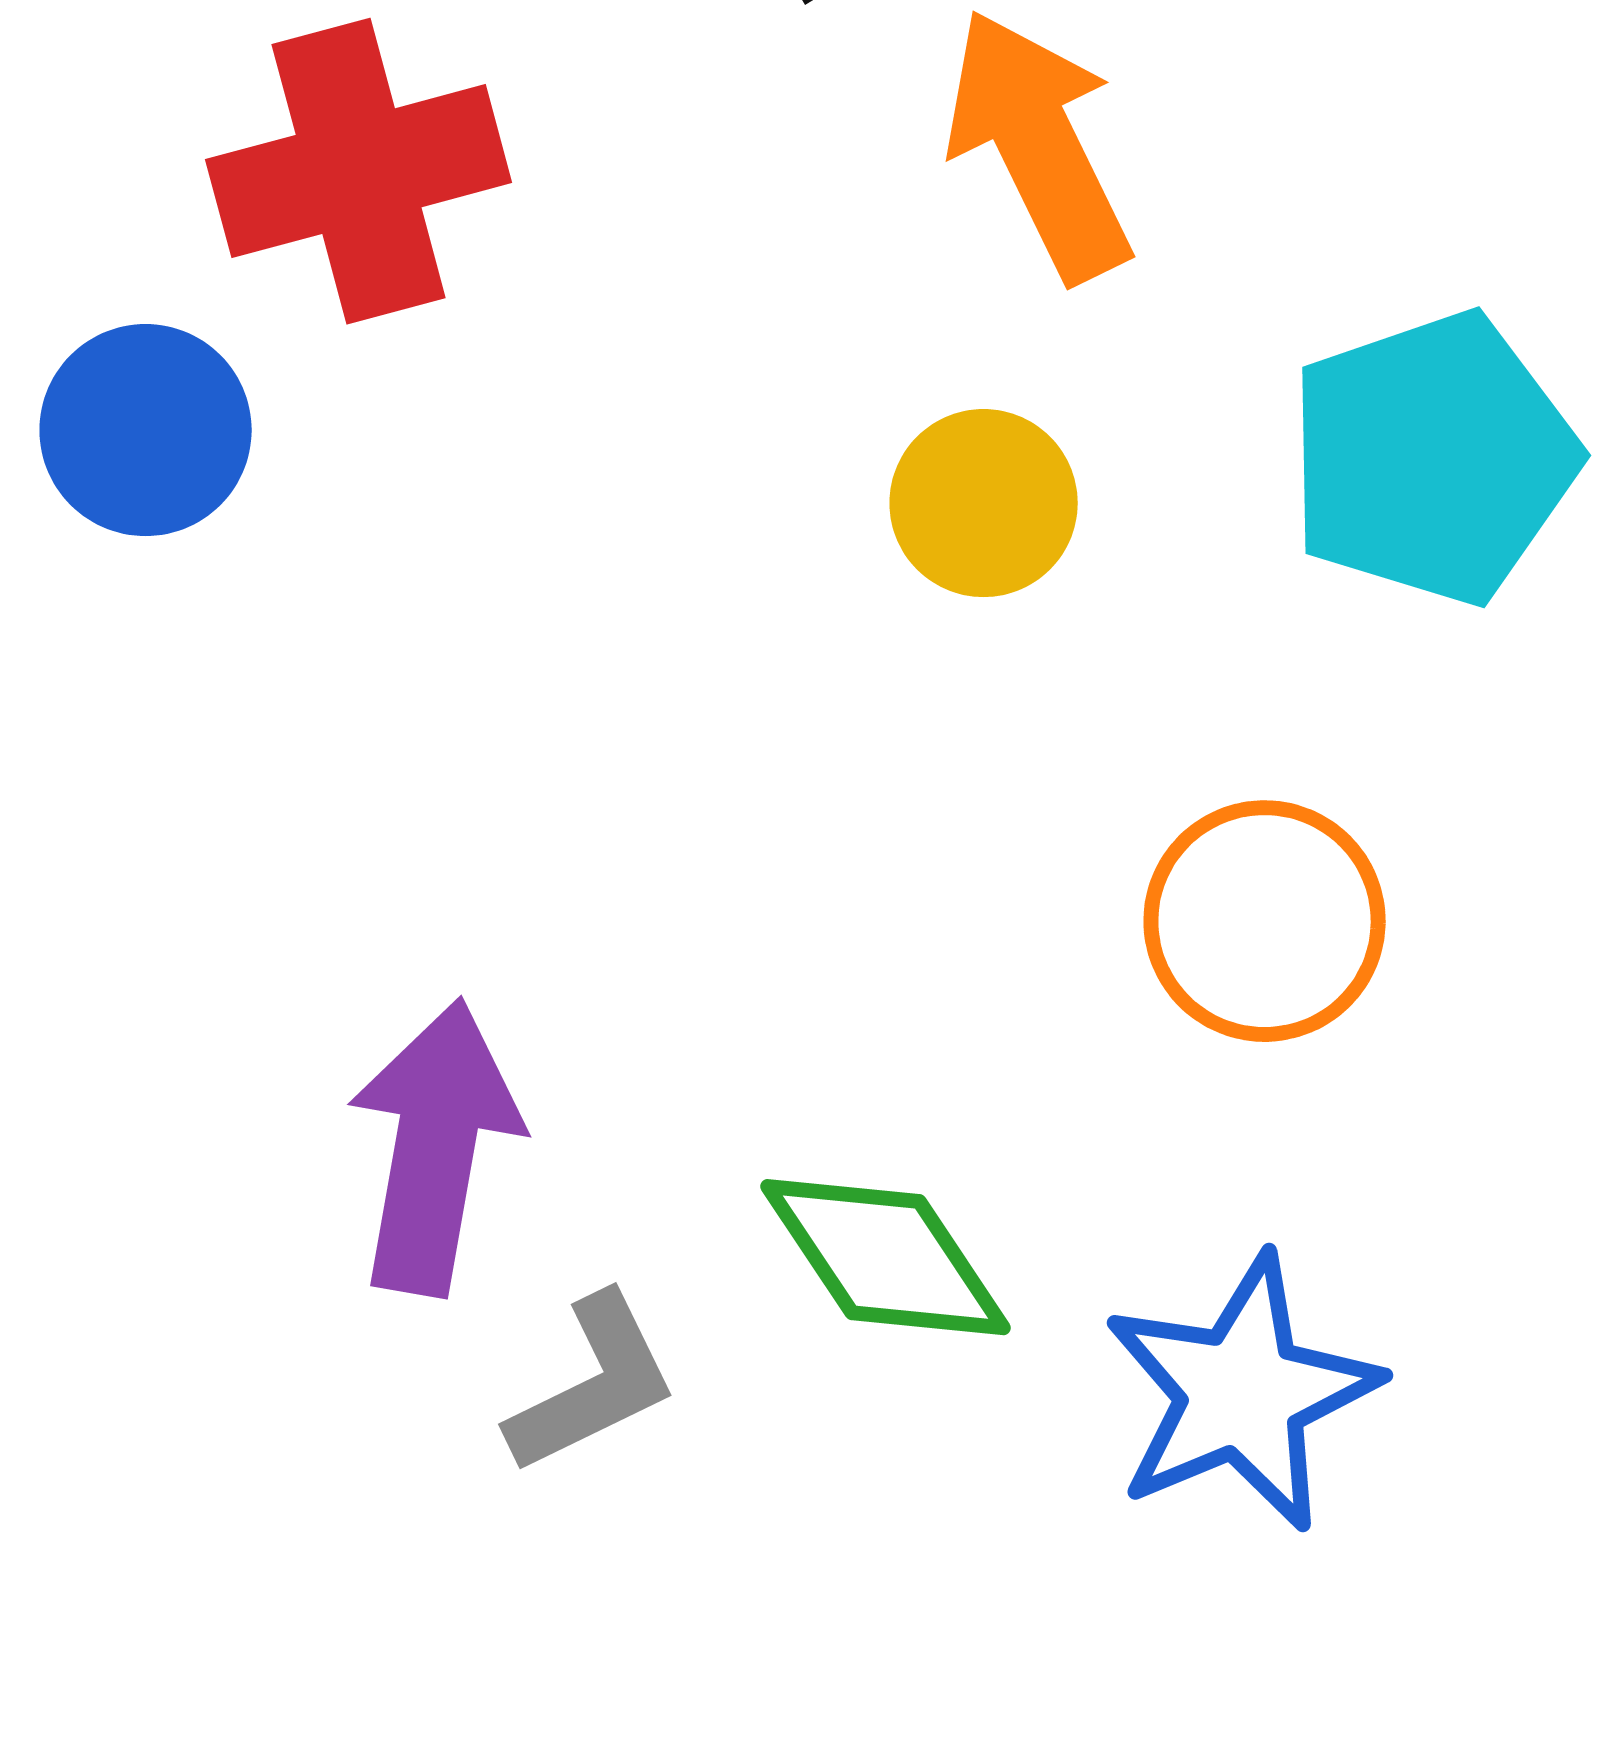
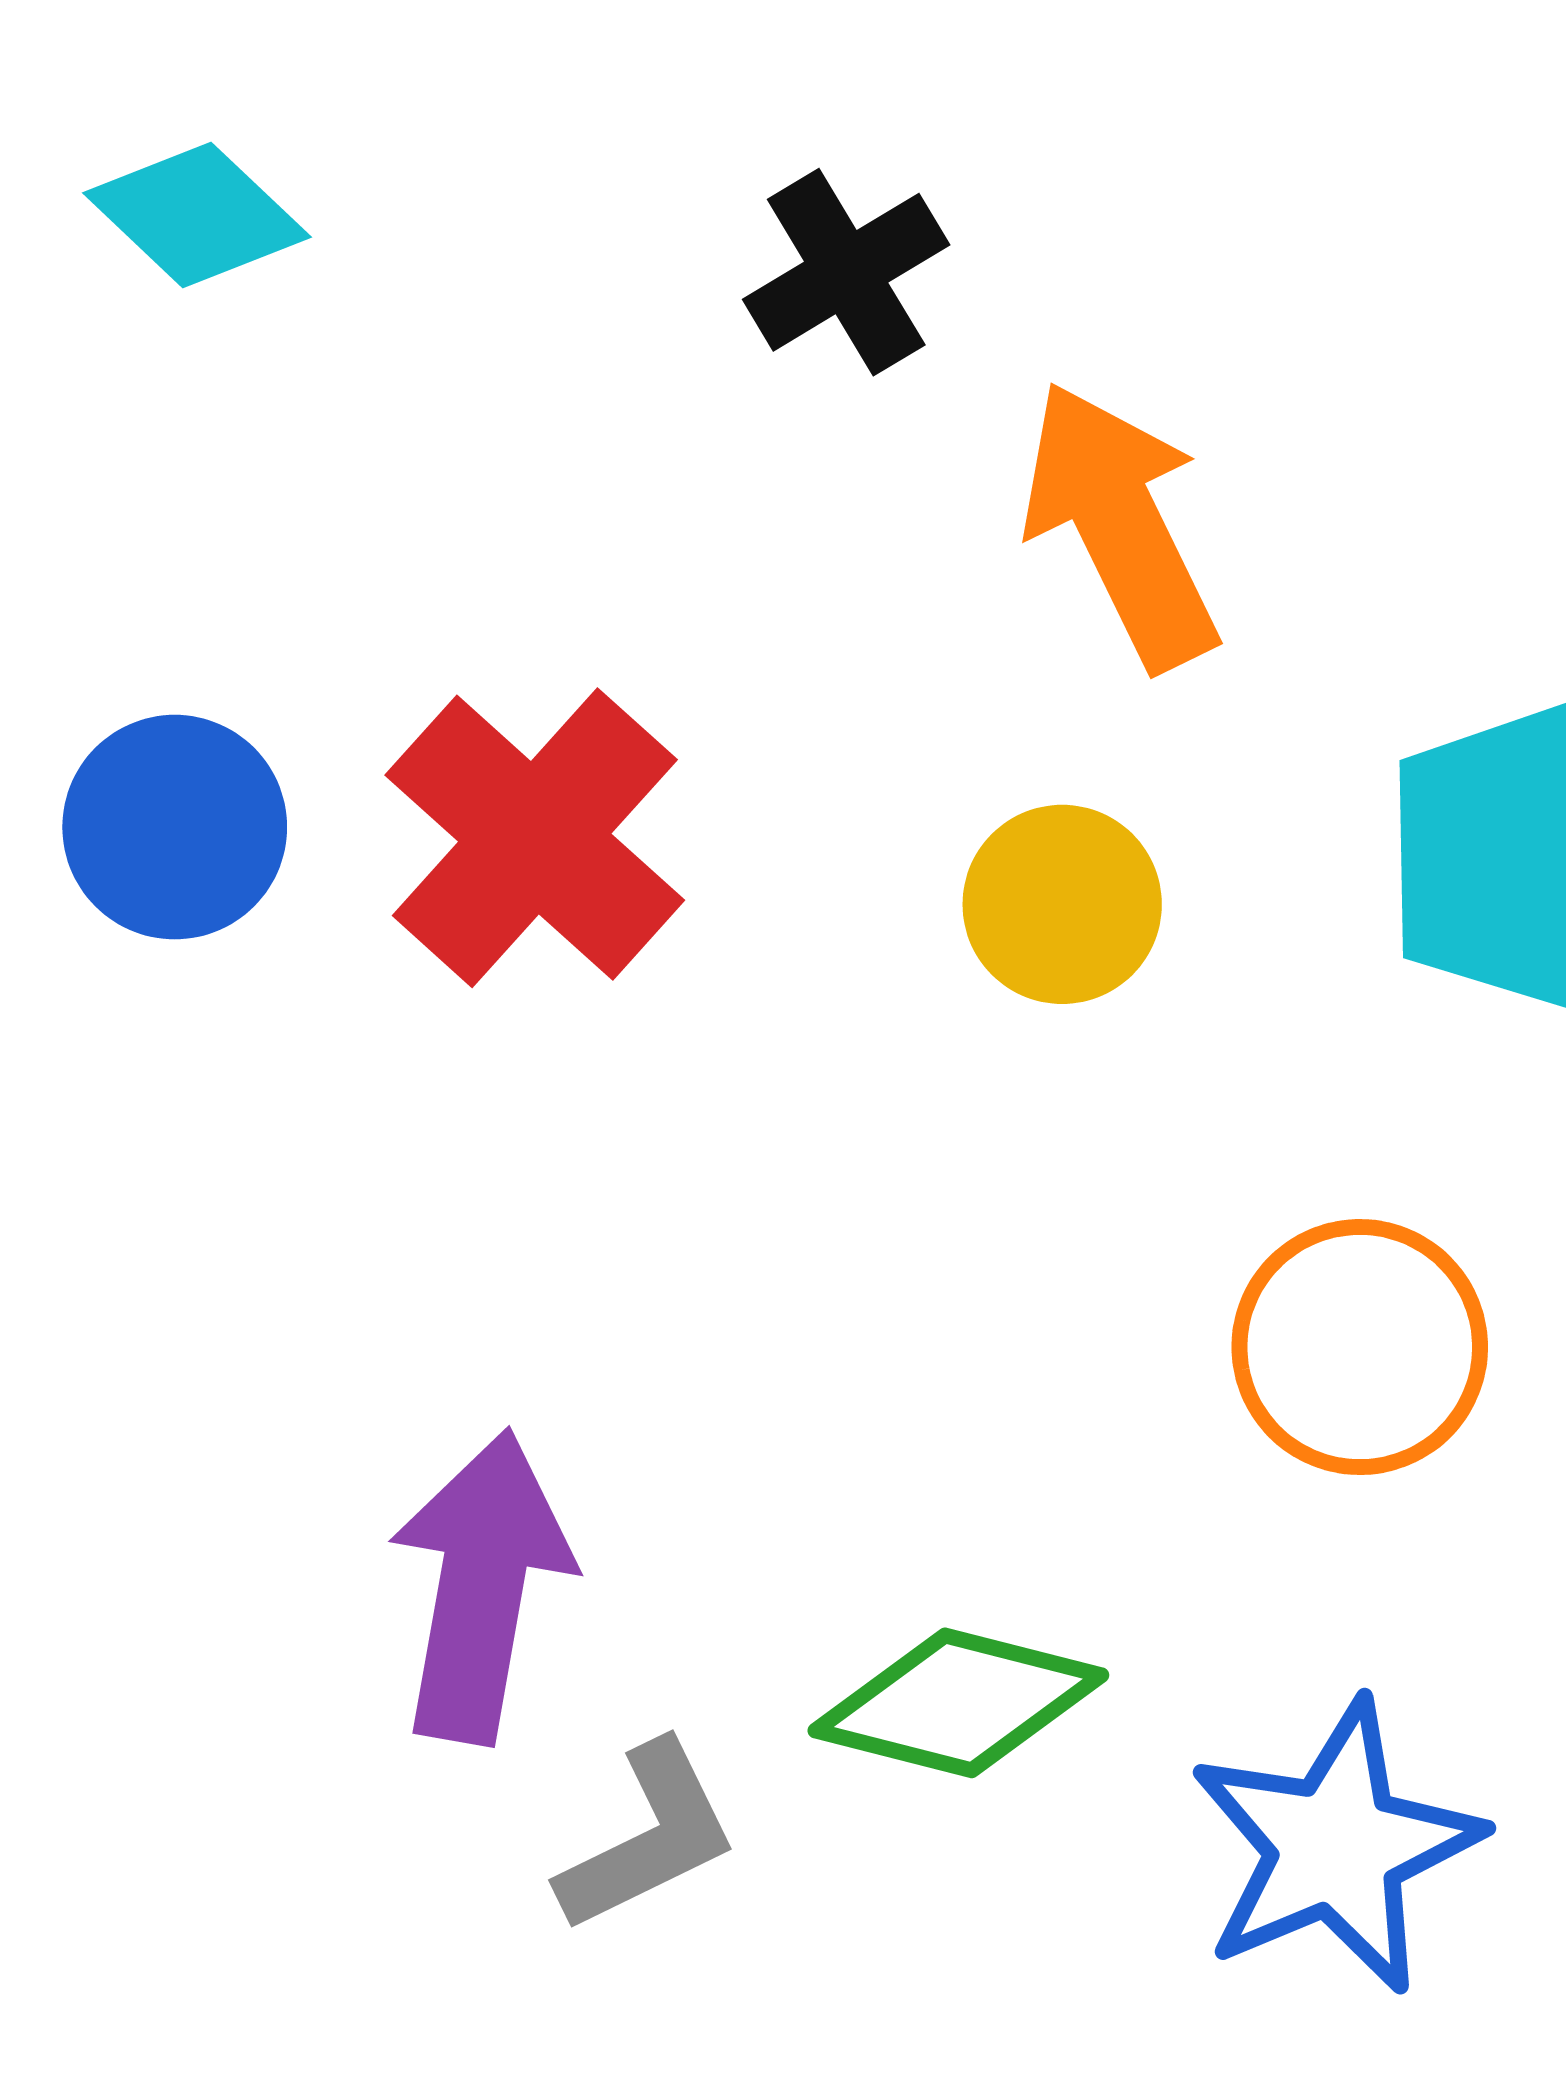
red cross: (359, 171) -> (535, 838), moved, turned -33
green diamond: (886, 1257) -> (958, 1703), turned -42

